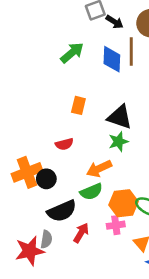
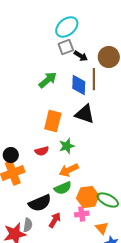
orange rectangle: (78, 105) -> (53, 121), size x1.5
black triangle: (120, 117) -> (85, 114), moved
green star: (118, 142) -> (67, 146), moved
black circle: (46, 179) -> (11, 155), moved

